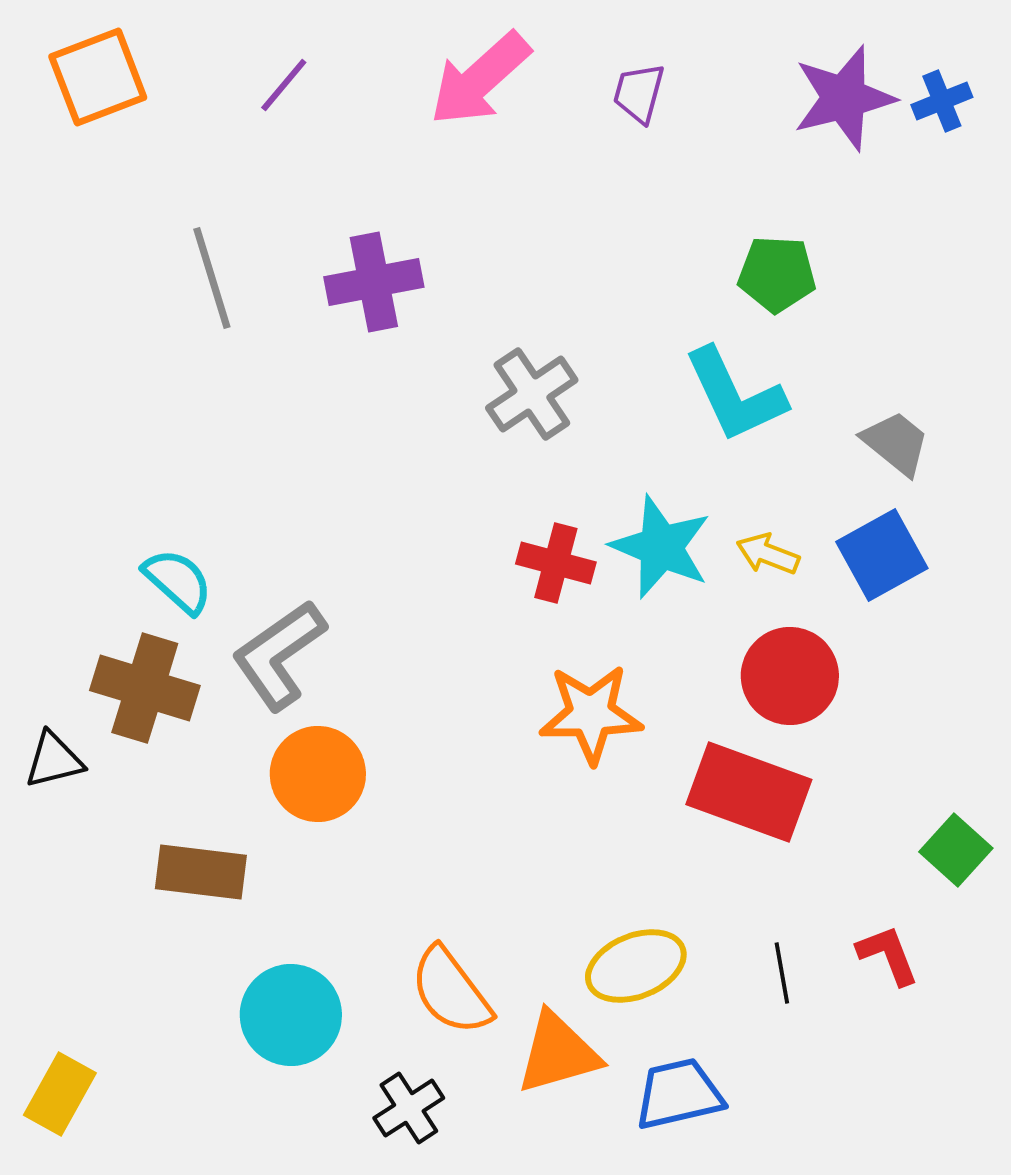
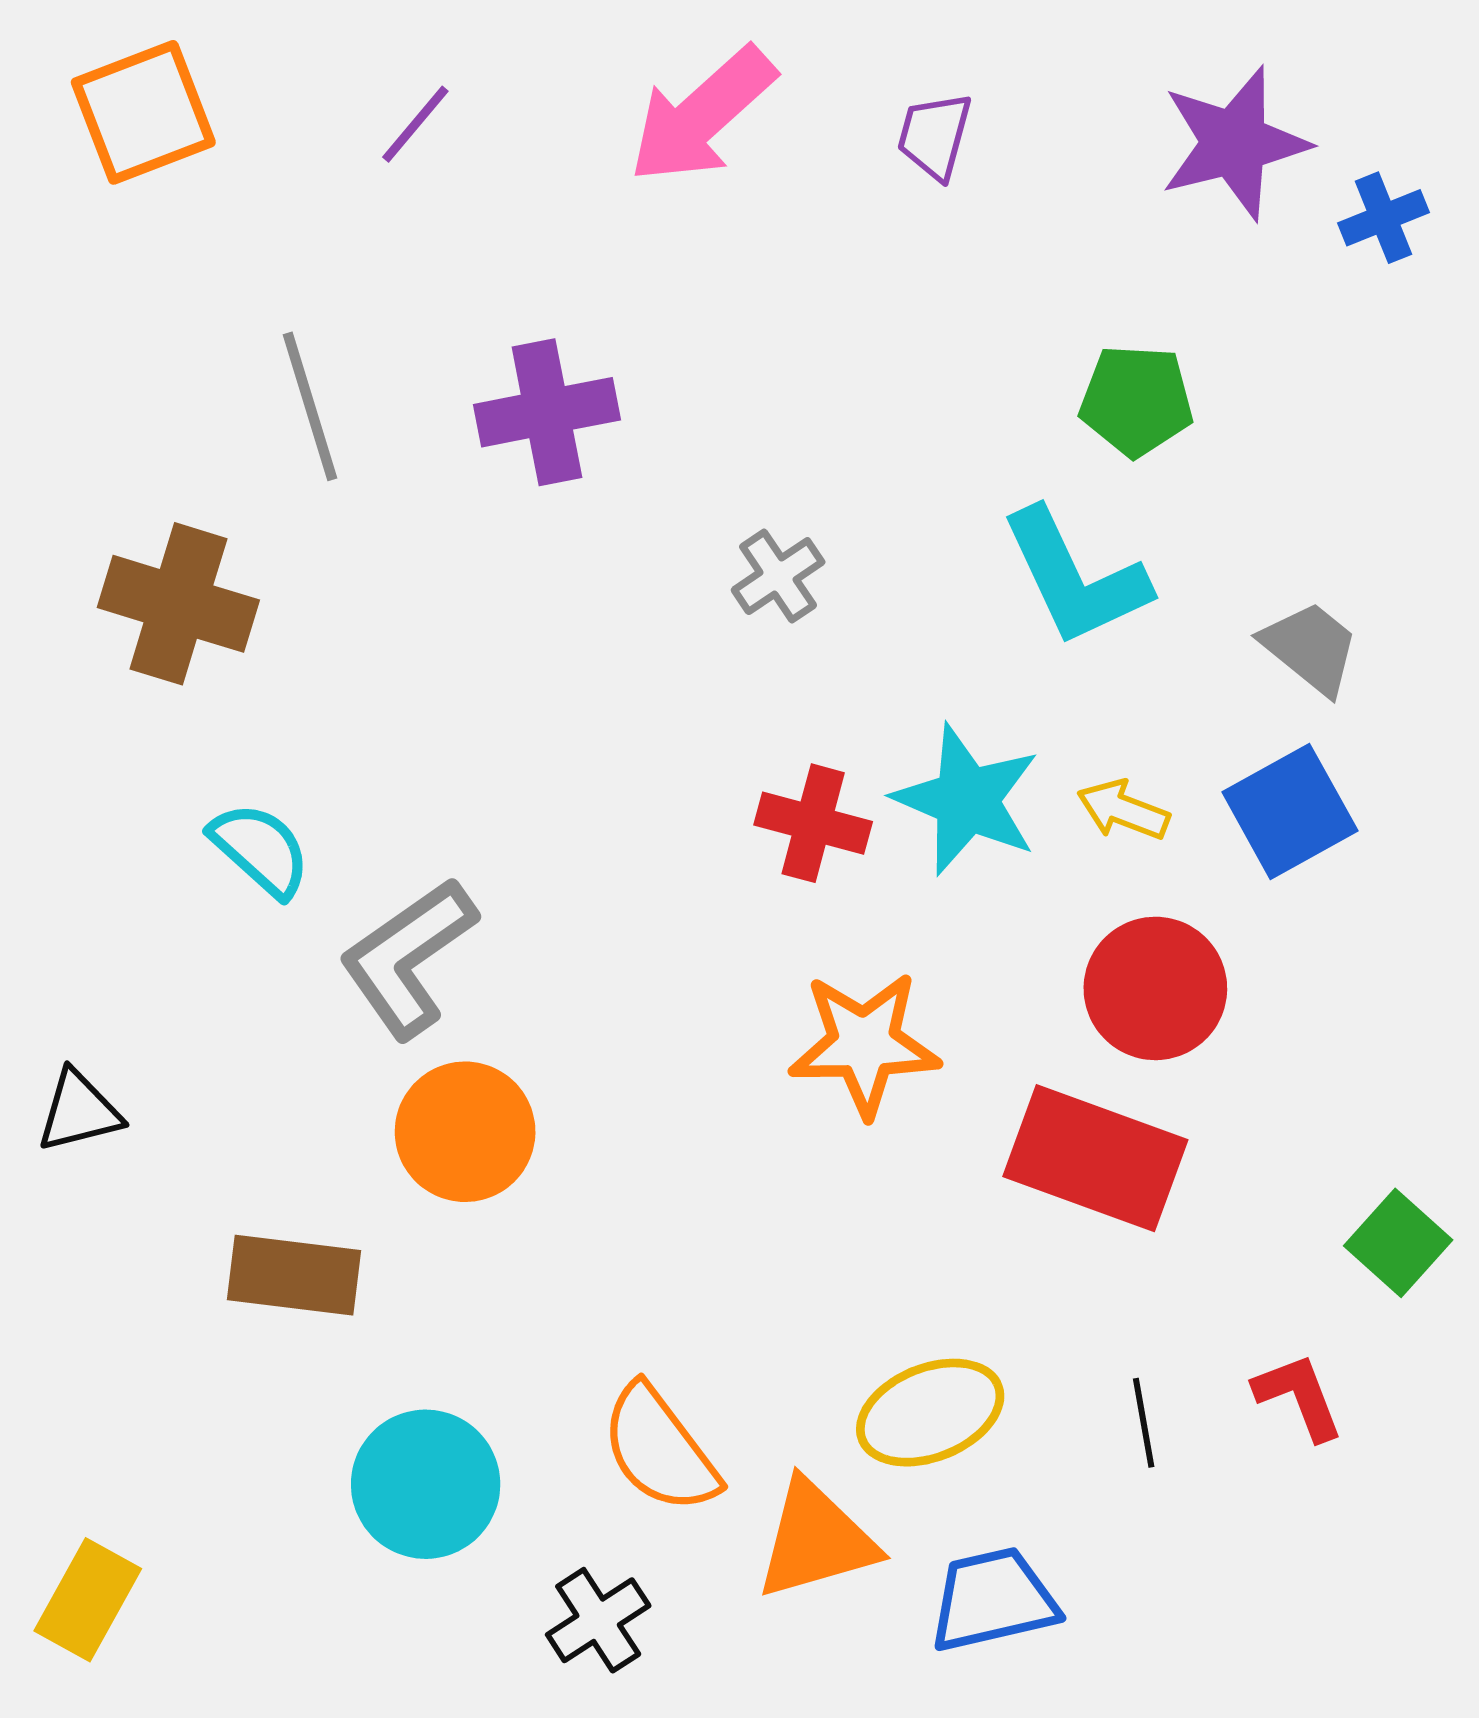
blue cross: (942, 101) -> (1384, 218), moved
gray cross: (532, 394) -> (778, 576), size x0.7
brown cross: (145, 688) -> (178, 604), moved

